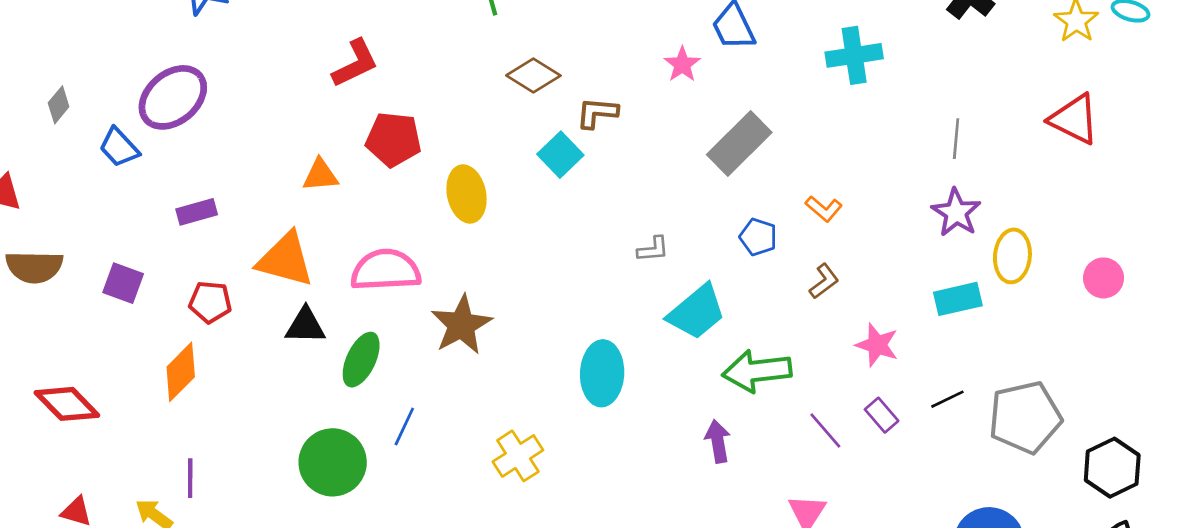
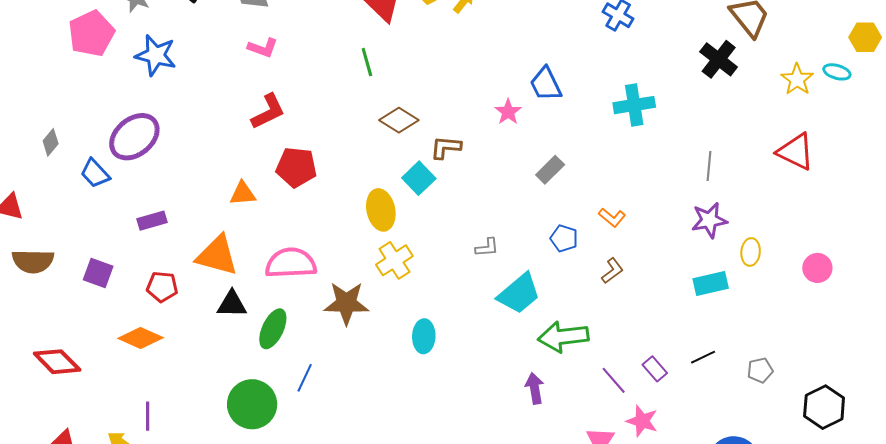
gray rectangle: (739, 144) -> (550, 170), size x0.6
yellow ellipse: (467, 194) -> (381, 210), moved
purple star: (956, 213) -> (709, 220), turned 30
yellow ellipse: (1012, 256) -> (751, 252), size x0.7
brown star: (461, 325) -> (346, 303), turned 30
pink star: (877, 345) -> (642, 421), moved
orange diamond: (181, 372) -> (141, 338), turned 69
cyan ellipse: (602, 373) -> (424, 336), moved, size x0.7
gray pentagon: (1025, 417) -> (760, 370), size x0.5
yellow cross: (518, 456) -> (394, 260), moved

